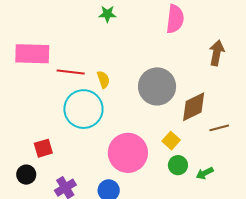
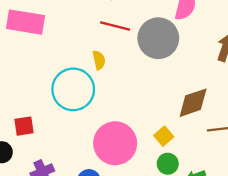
red line: (71, 72) -> (115, 26), moved
gray circle: (157, 86) -> (158, 38), moved

